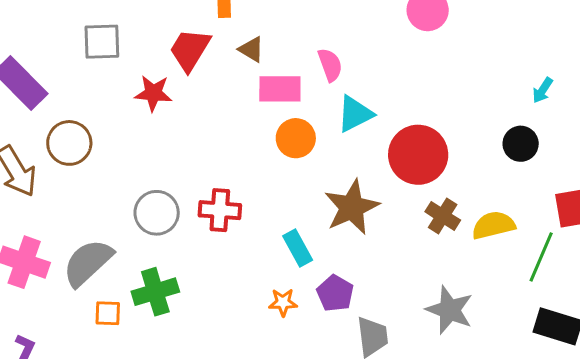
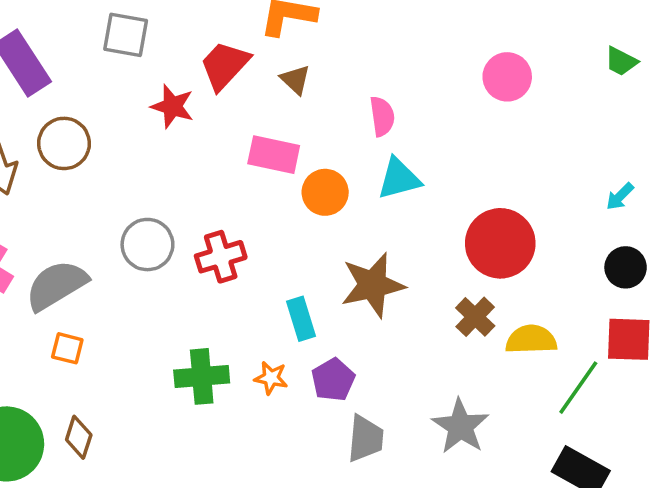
pink rectangle: (280, 89) -> (274, 155), moved
black circle: (521, 144) -> (626, 267), moved
red circle: (418, 155) -> (500, 243), moved
red cross: (220, 210) -> (221, 257), turned -33
green cross: (155, 292) -> (202, 376), moved

